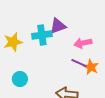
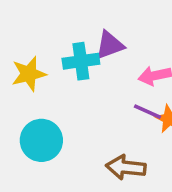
cyan circle: (20, 79) -> (41, 140), size x1.5

